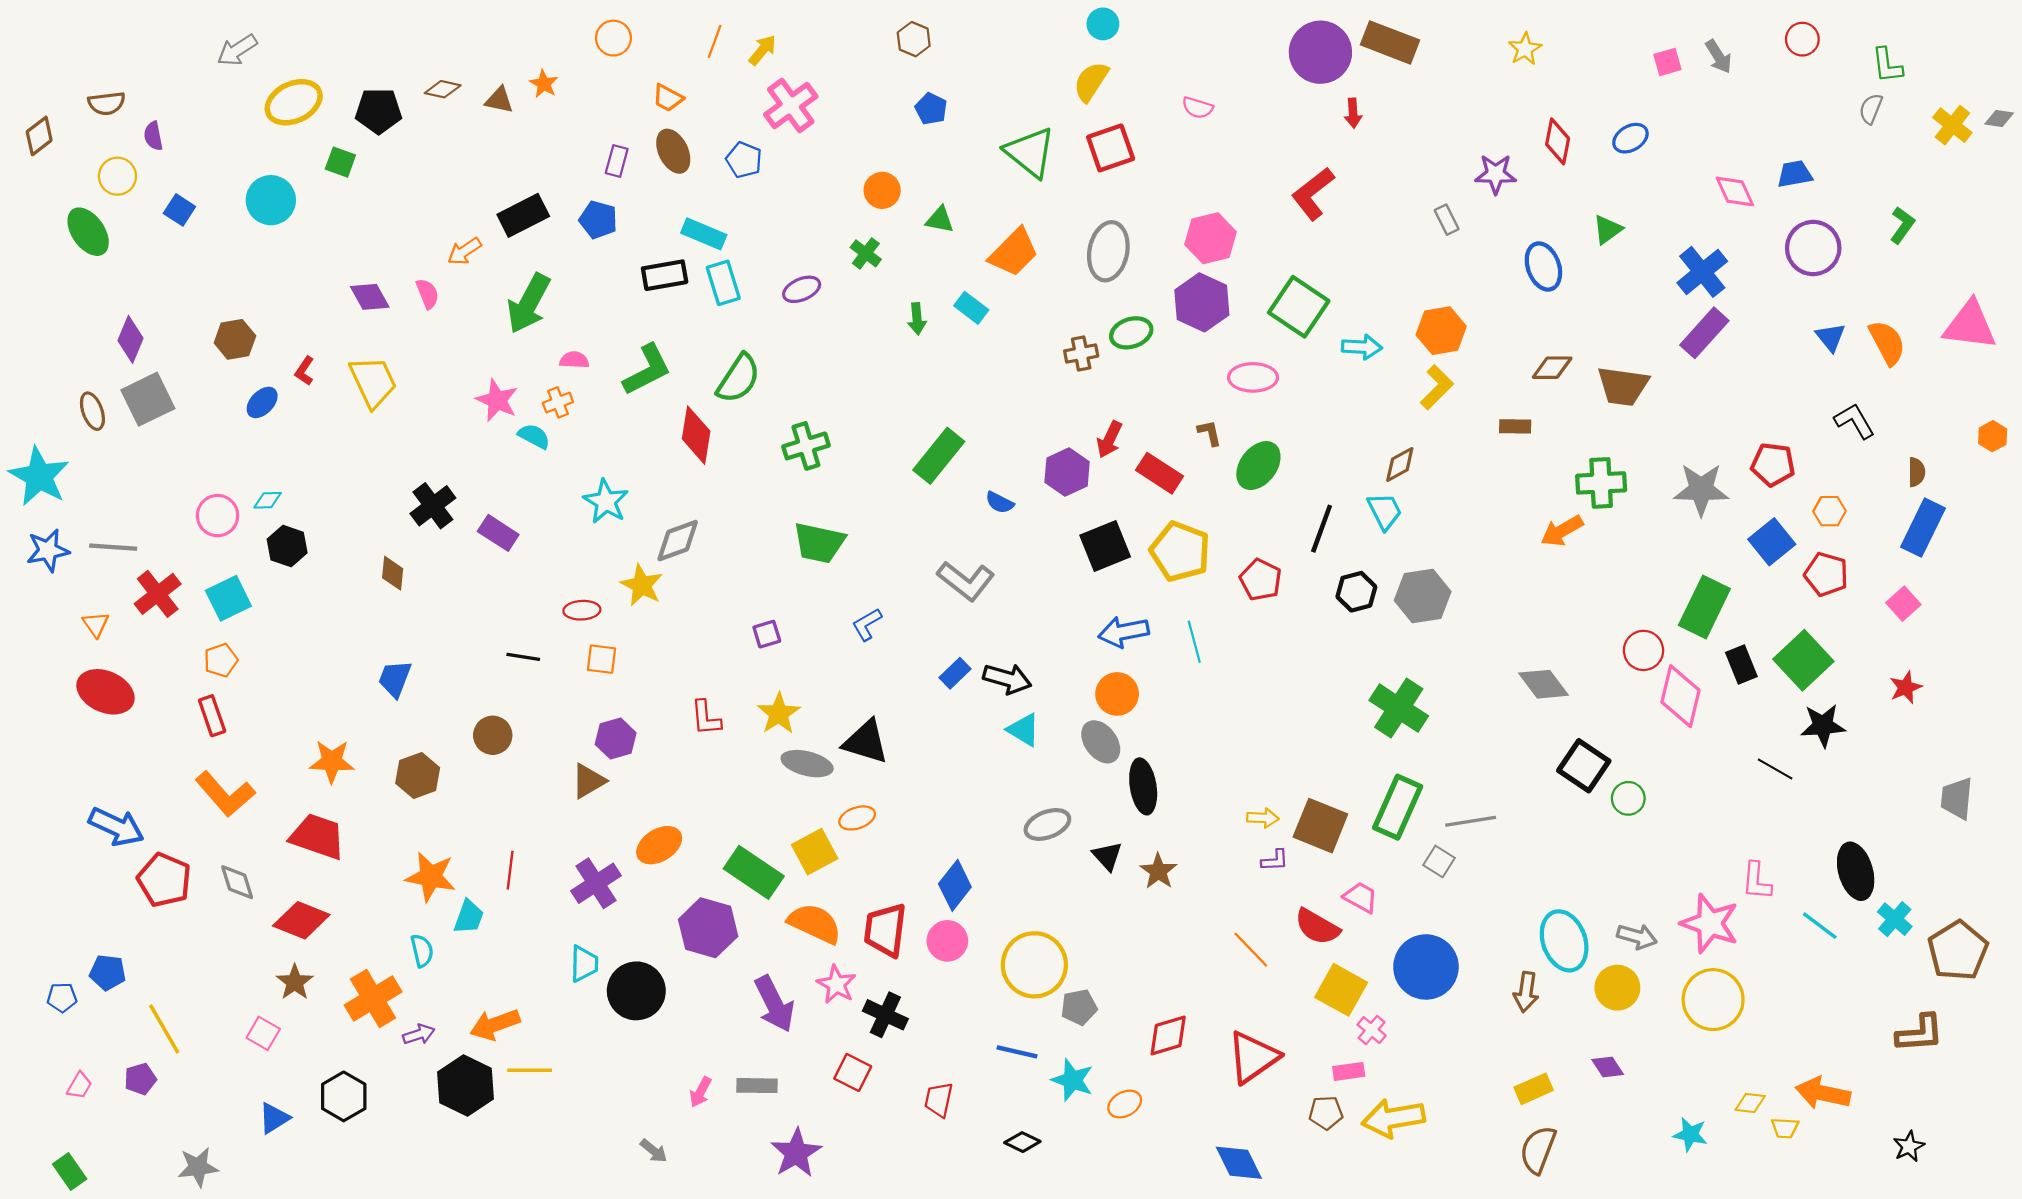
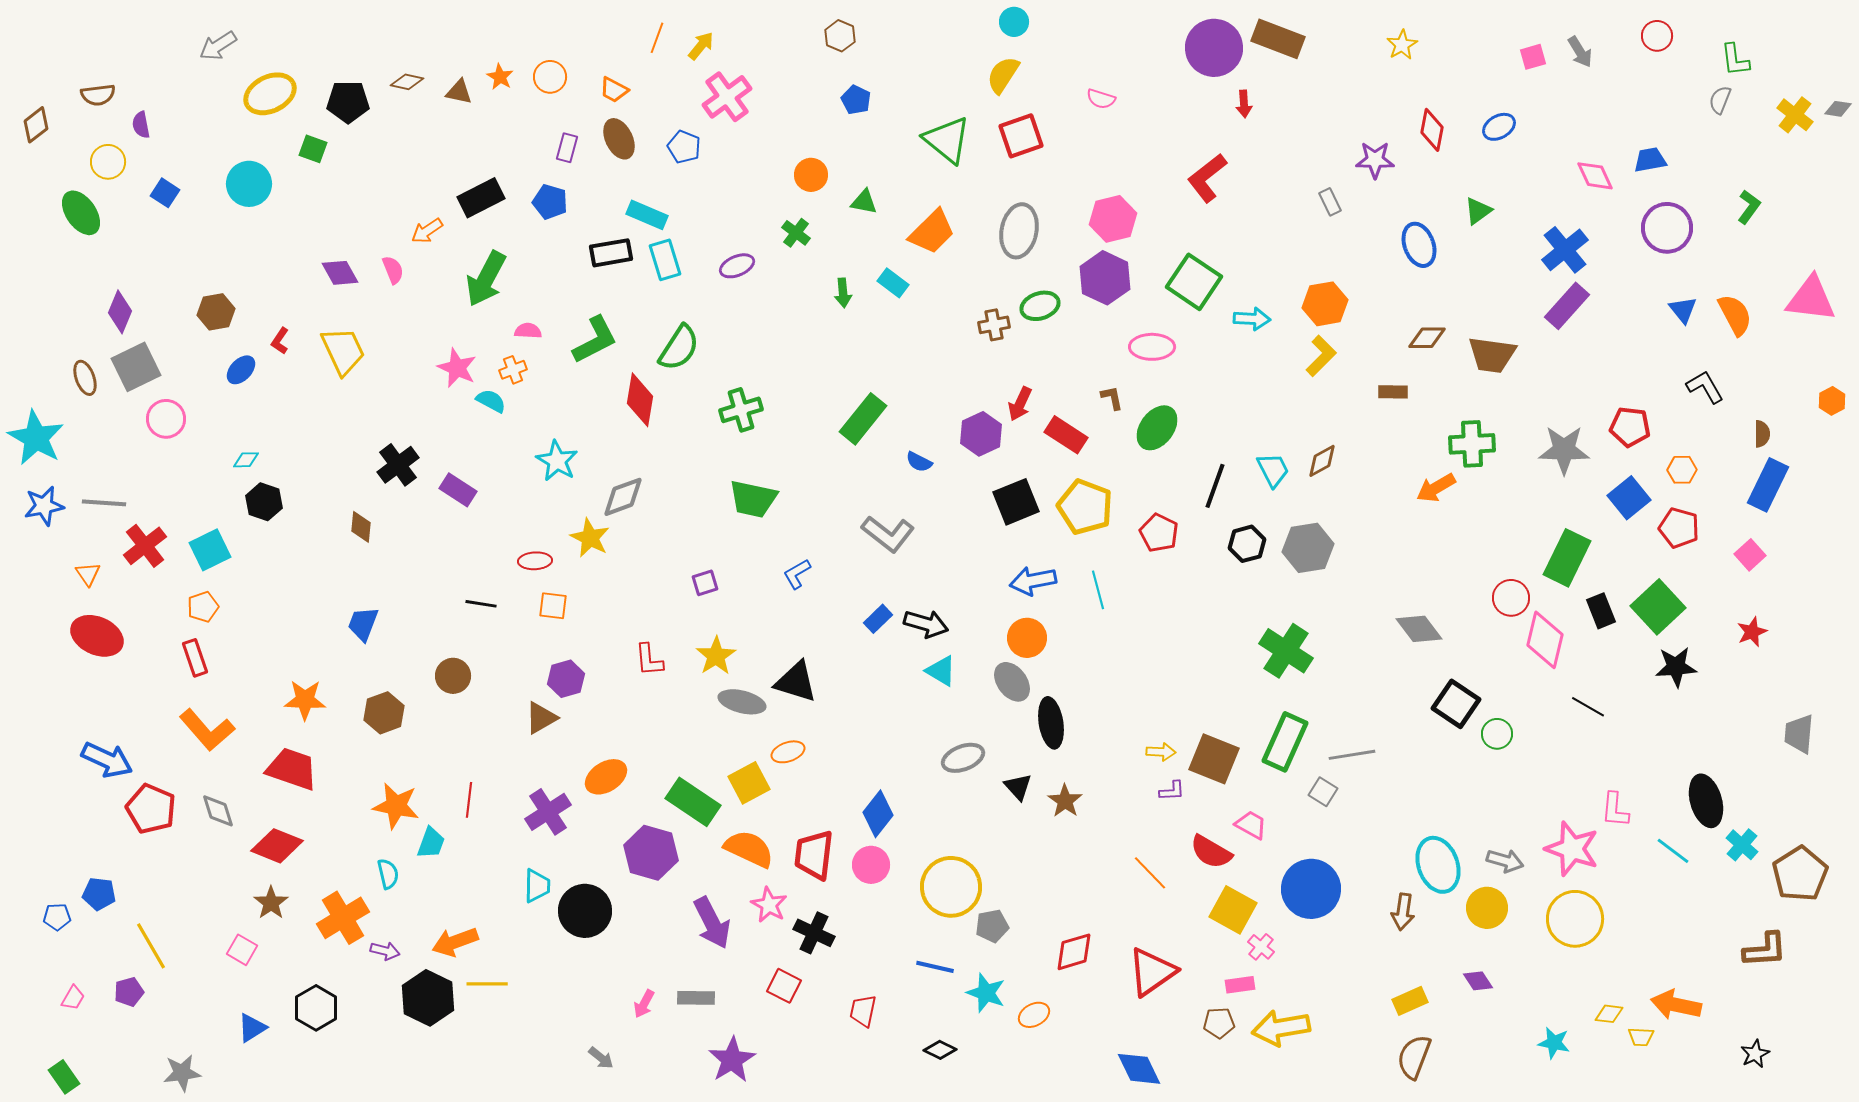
orange circle: (613, 38) -> (550, 77), moved
brown diamond: (1400, 464) -> (1322, 461), moved
pink circle: (218, 516) -> (166, 419), moved
black line: (1775, 769) -> (1588, 707), moved
purple arrow: (419, 1034) -> (385, 951), turned 32

